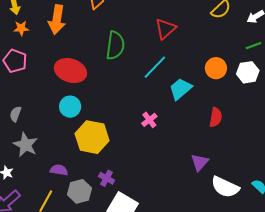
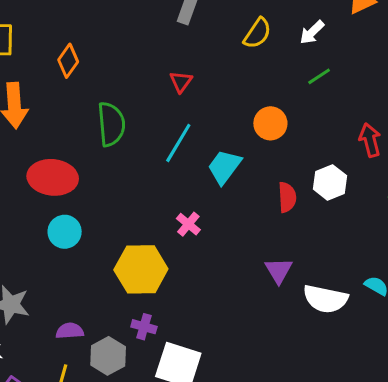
red triangle: (165, 29) -> (181, 82), size x0.7
white hexagon: (248, 72) -> (330, 182), moved
yellow hexagon: (92, 137) -> (141, 269), moved

